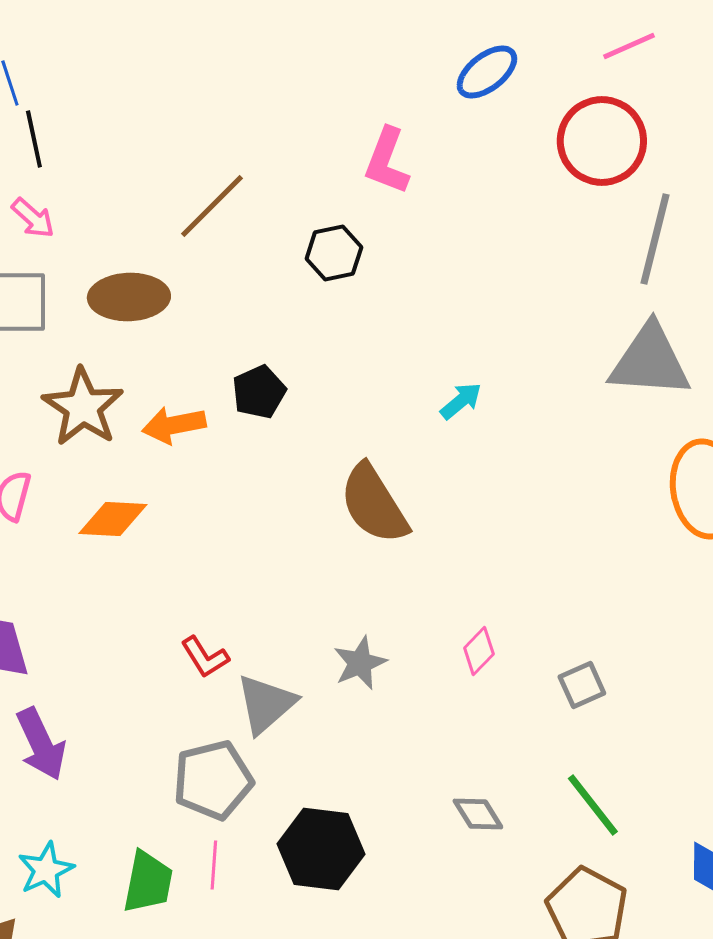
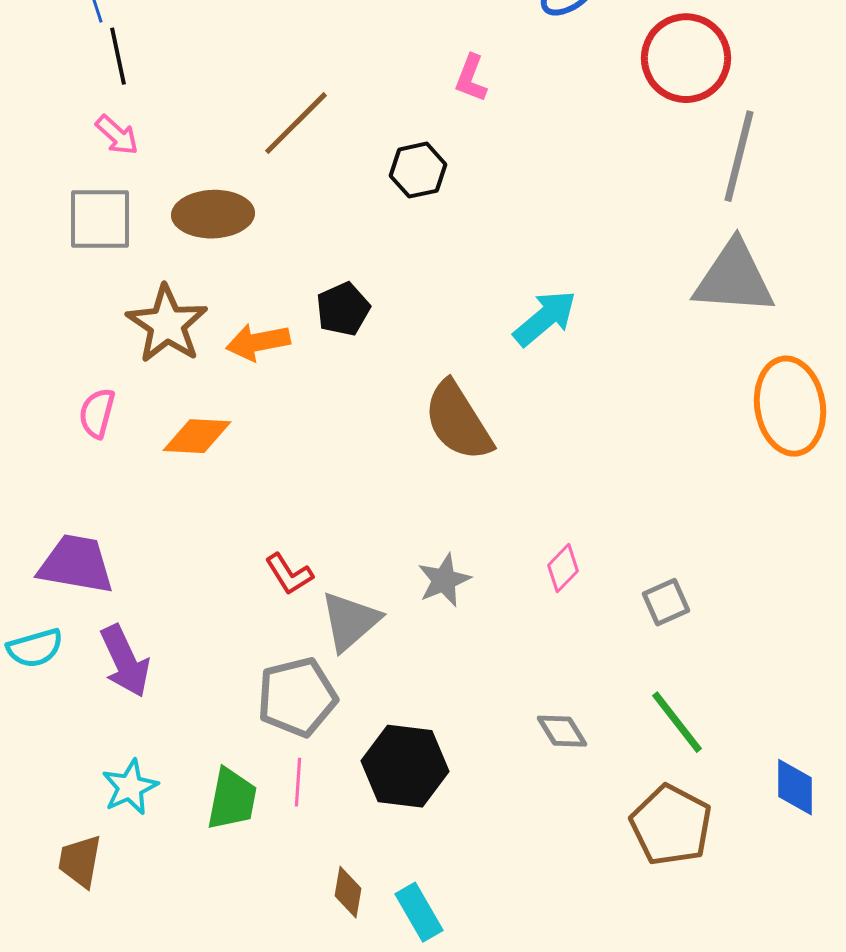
pink L-shape: (387, 161) -> (471, 78), size x0.7
cyan arrow: (461, 401) -> (545, 318), size x1.5

